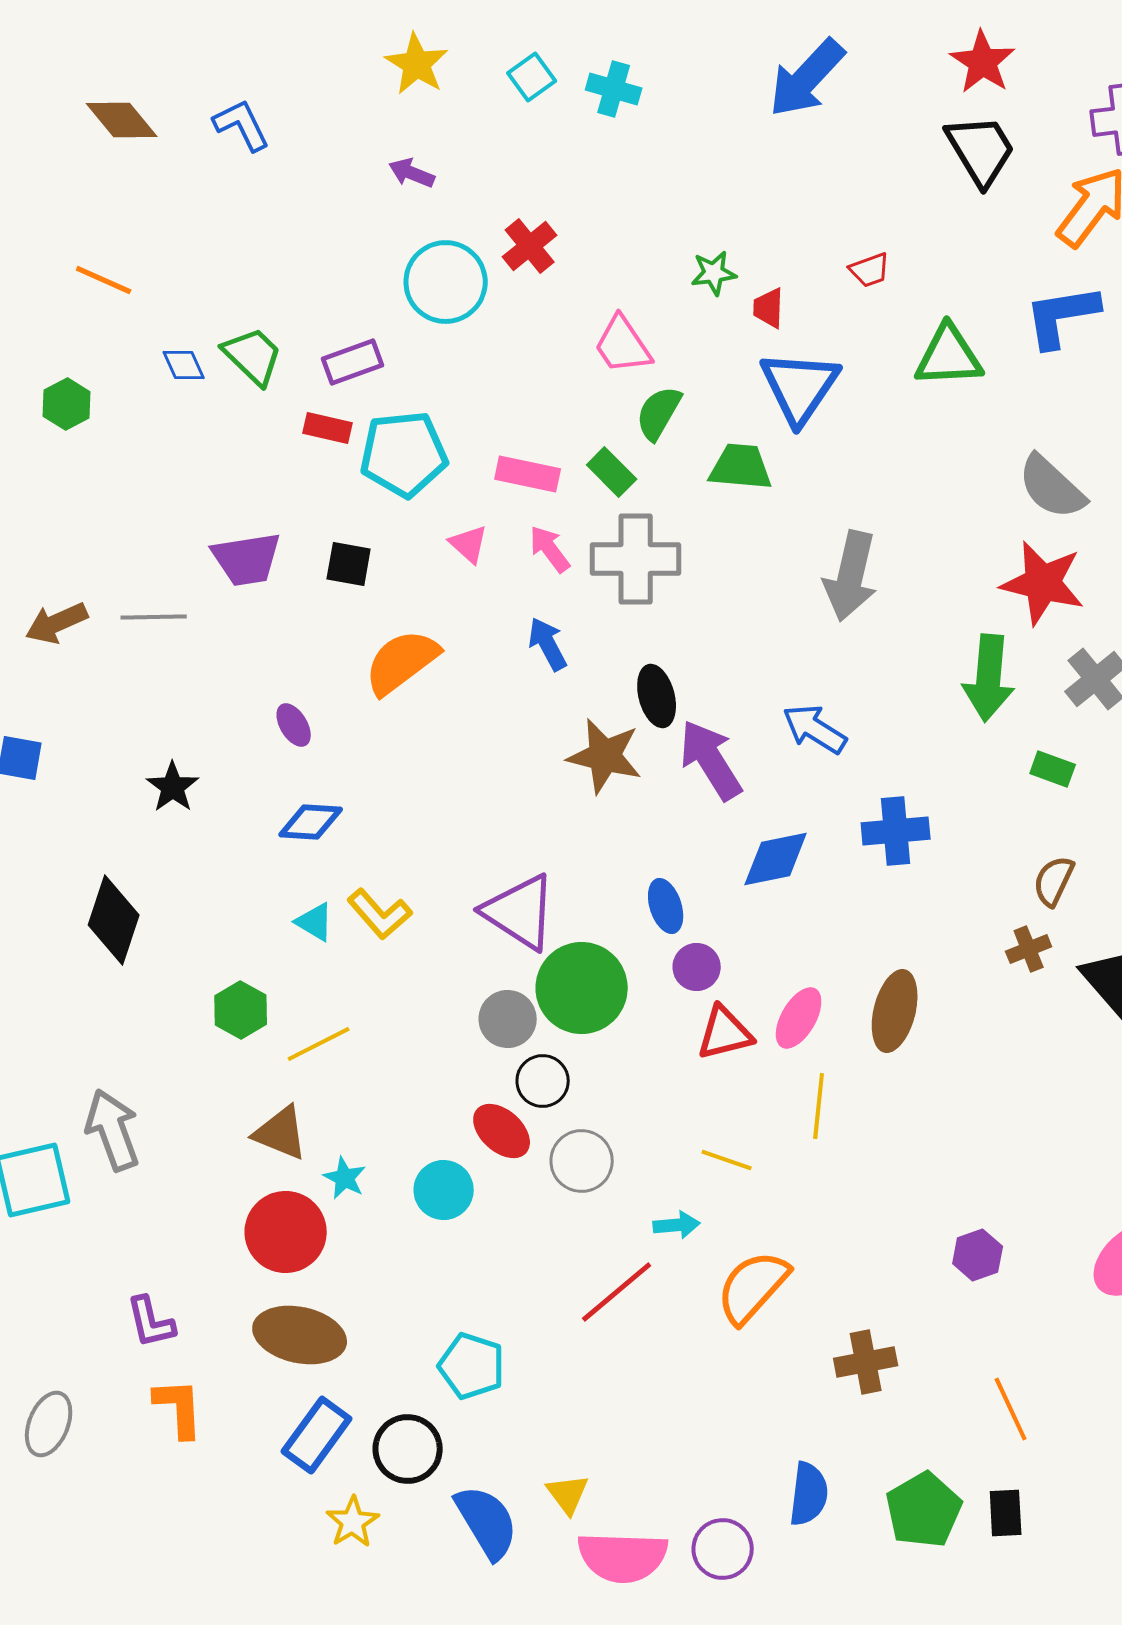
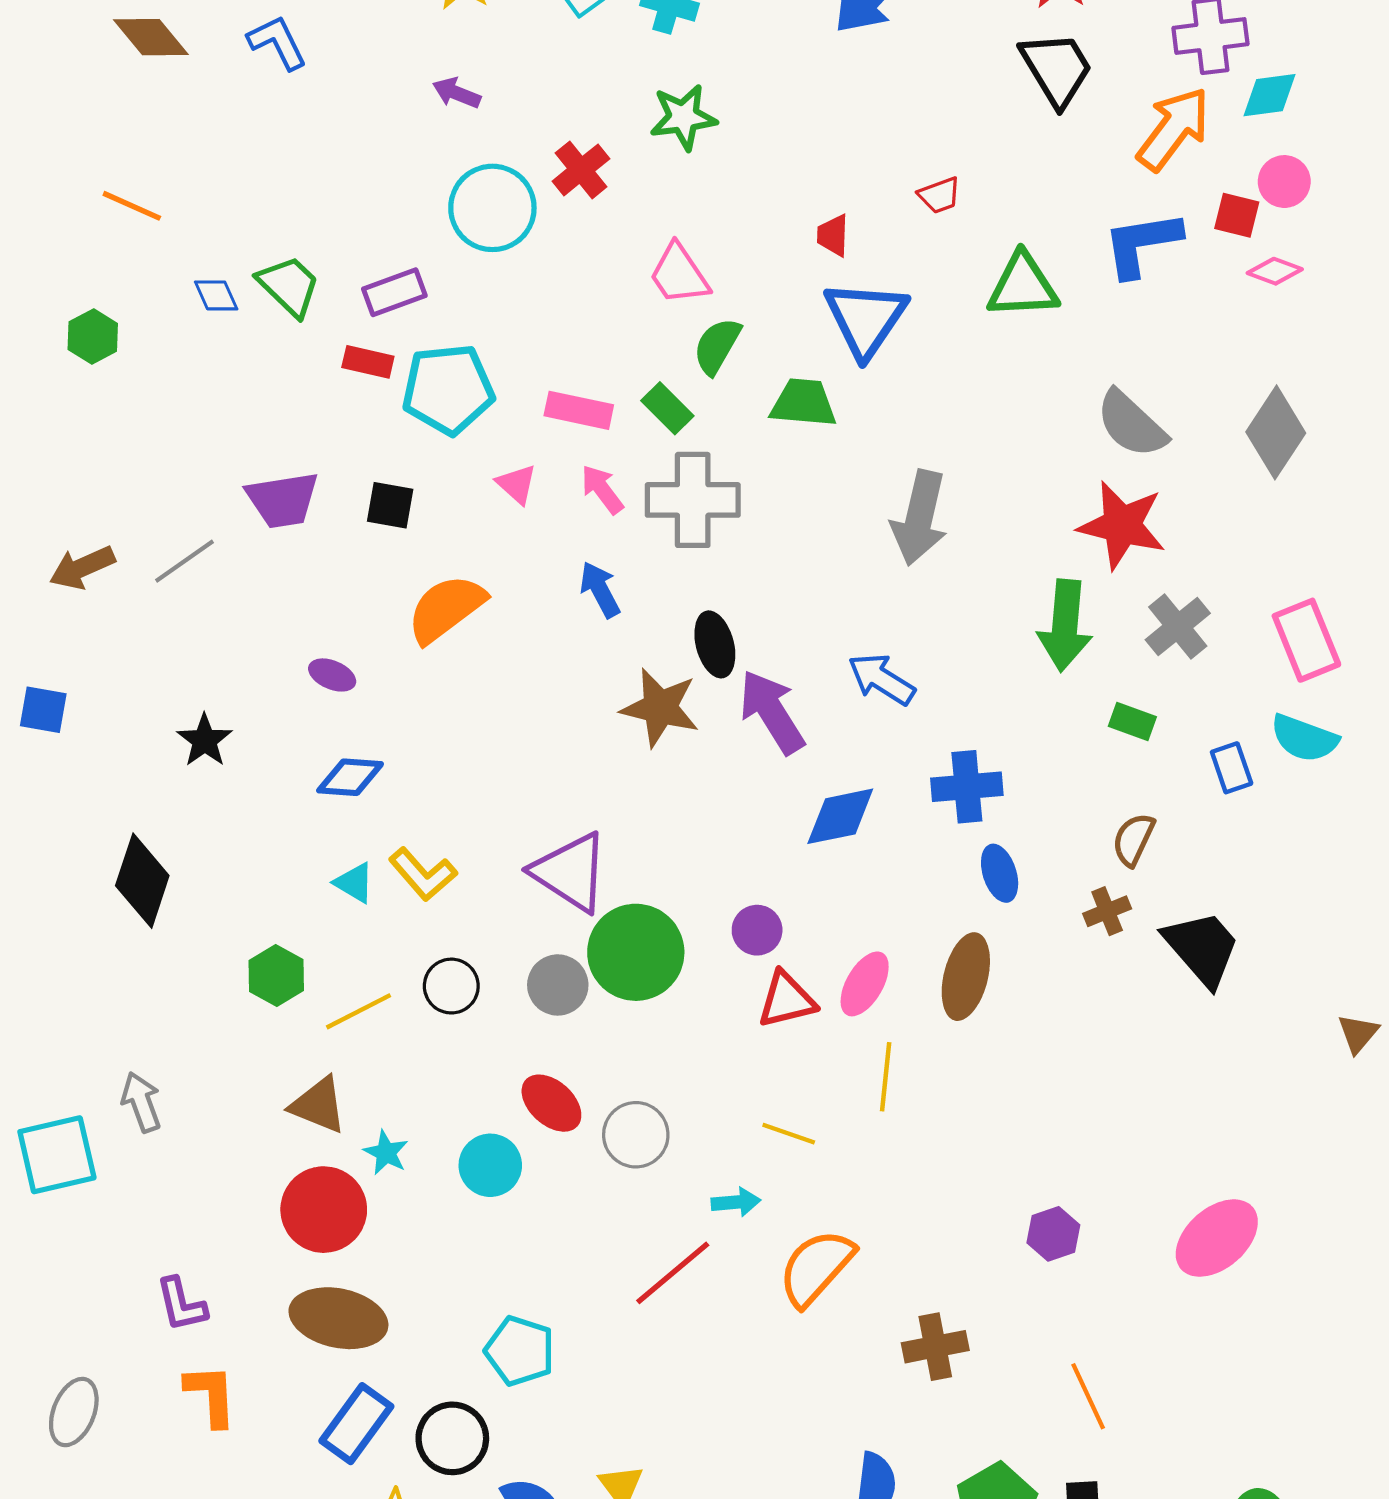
green star: (714, 273) -> (683, 117), moved, size x1.4
gray line: (154, 617) -> (185, 561), turned -34
purple ellipse: (294, 725) -> (332, 675), turned -36
blue ellipse: (666, 906) -> (1000, 873), moved
black circle: (543, 1081) -> (451, 986), moved
gray arrow: (113, 1130) -> (141, 1102), size x0.7

